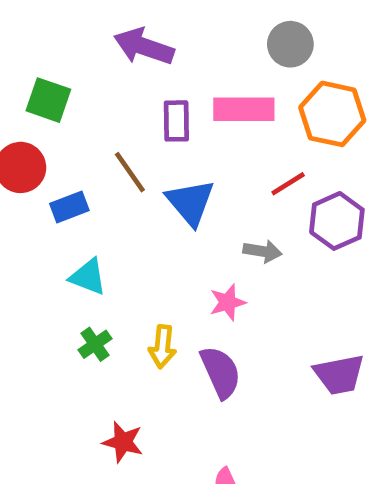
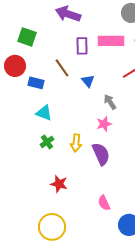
blue triangle: (190, 202) -> (88, 81), size x0.6
blue rectangle: (69, 207) -> (36, 83), turned 35
gray arrow: (262, 251) -> (110, 102), moved, turned -133

